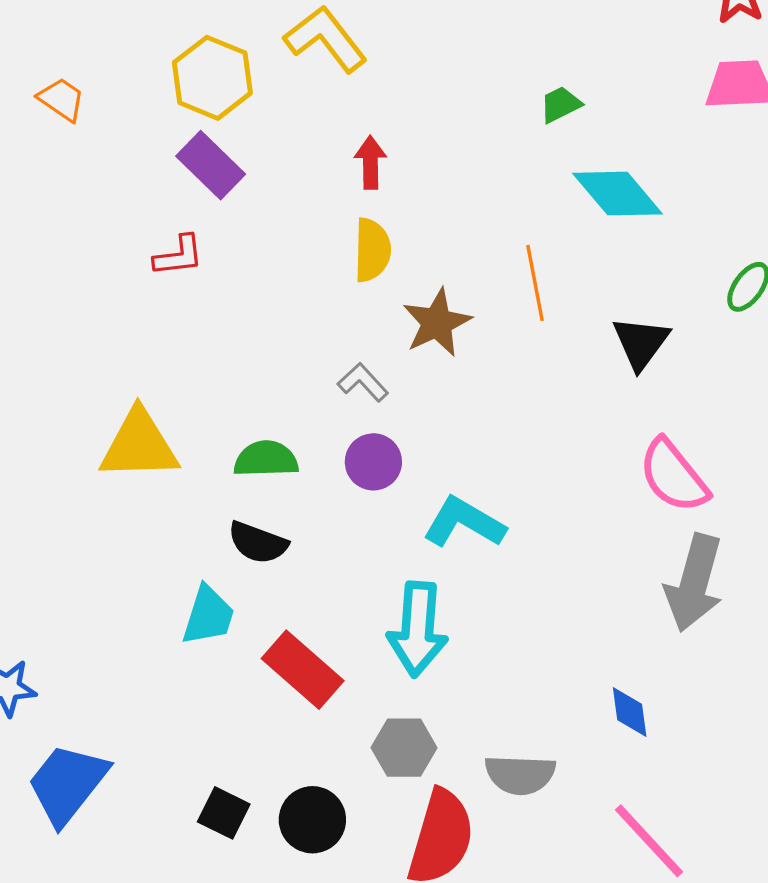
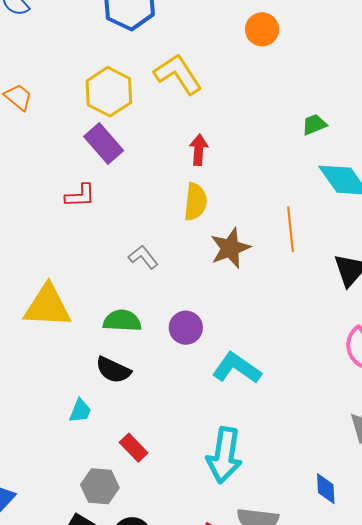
gray L-shape: (363, 382) -> (143, 257), moved
cyan trapezoid: (208, 615) -> (80, 411), size x0.7
cyan arrow: (418, 629) -> (224, 455), moved
red rectangle: (303, 670) -> (134, 448), size x0.6
gray hexagon: (404, 748) -> (100, 486), moved

